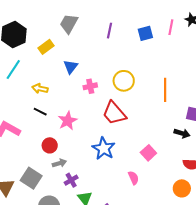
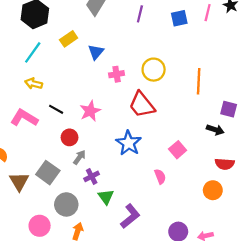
yellow rectangle: (46, 47) -> (69, 39), moved
yellow arrow: (40, 89) -> (34, 84), moved
black line: (40, 112) -> (56, 109), moved
gray arrow: (59, 163) -> (79, 157), turned -40

